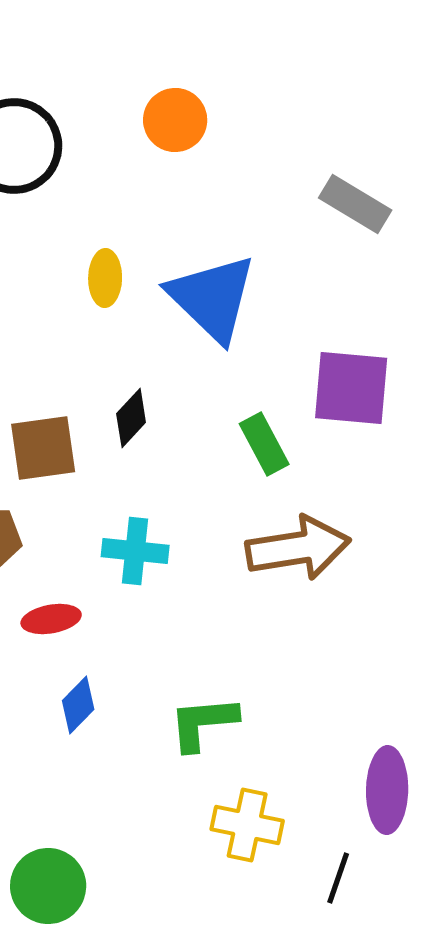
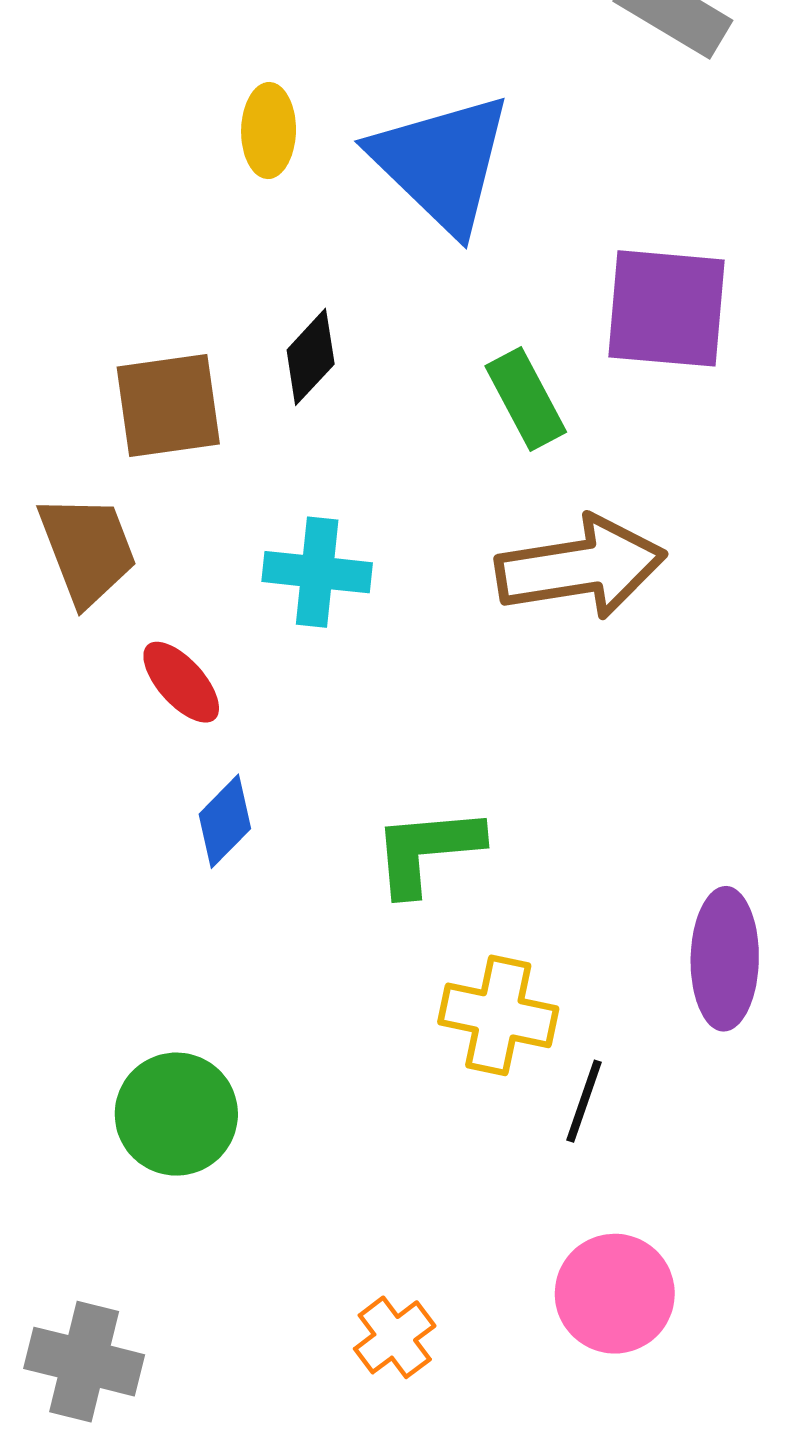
red ellipse: (51, 619) -> (181, 682), turned 58
black line: (338, 878) -> (584, 1101), moved

